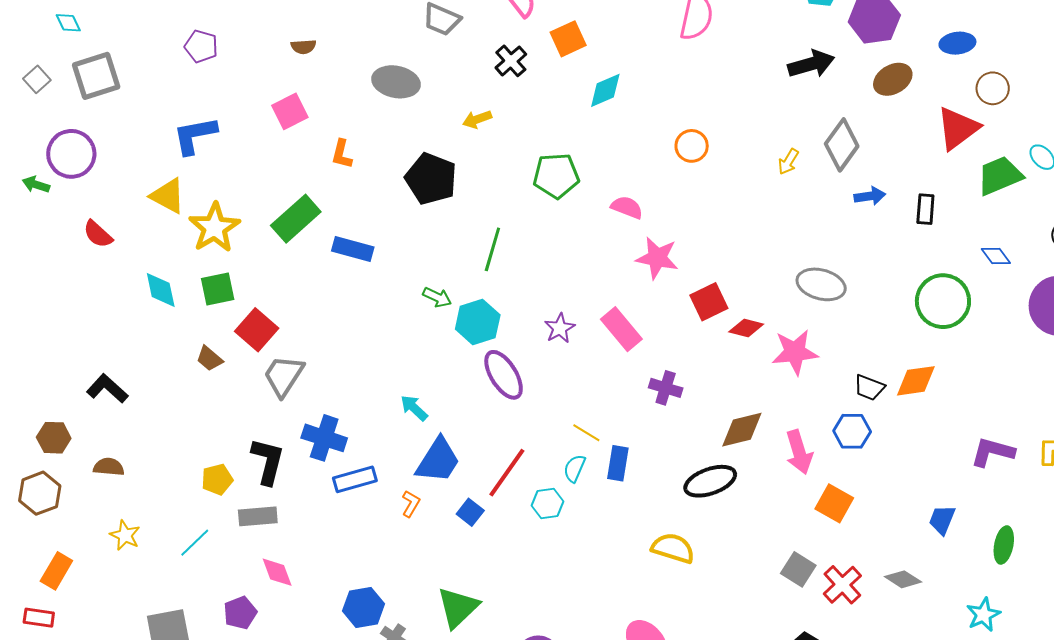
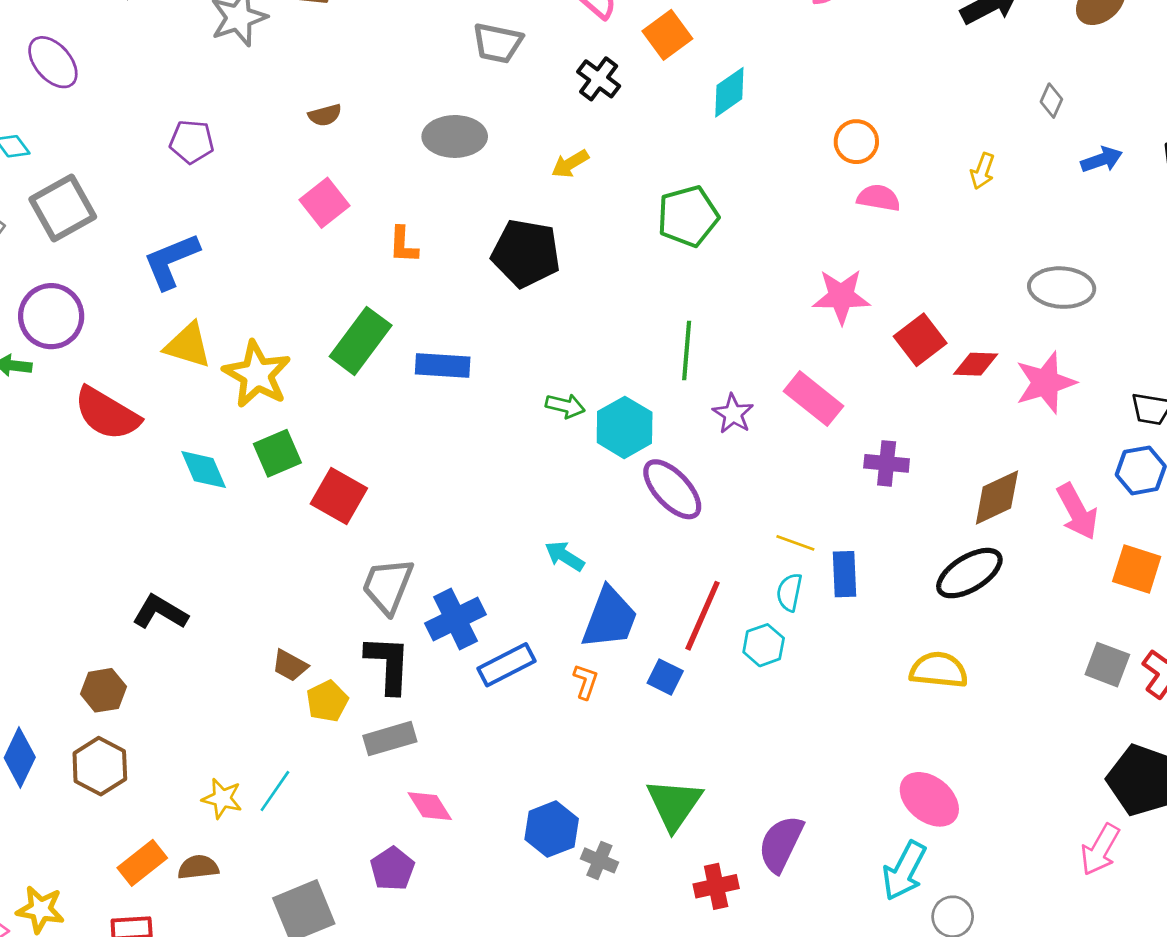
blue L-shape: (195, 135) -> (171, 261), moved
gray diamond: (842, 145) -> (1051, 101), size x0.5
yellow arrow: (788, 162) -> (982, 171), moved
pink semicircle: (627, 207) -> (879, 198), moved
red semicircle: (98, 234) -> (107, 414), size x1.6
green line: (492, 249) -> (687, 350), moved
brown trapezoid: (209, 359) -> (290, 665), moved
gray trapezoid: (284, 376) -> (388, 586), moved
blue cross: (324, 438) -> (455, 619), turned -33
brown semicircle: (109, 467) -> (198, 867), moved
cyan line: (195, 543) -> (275, 791), moved
orange rectangle: (56, 571) -> (142, 863), turned 33

